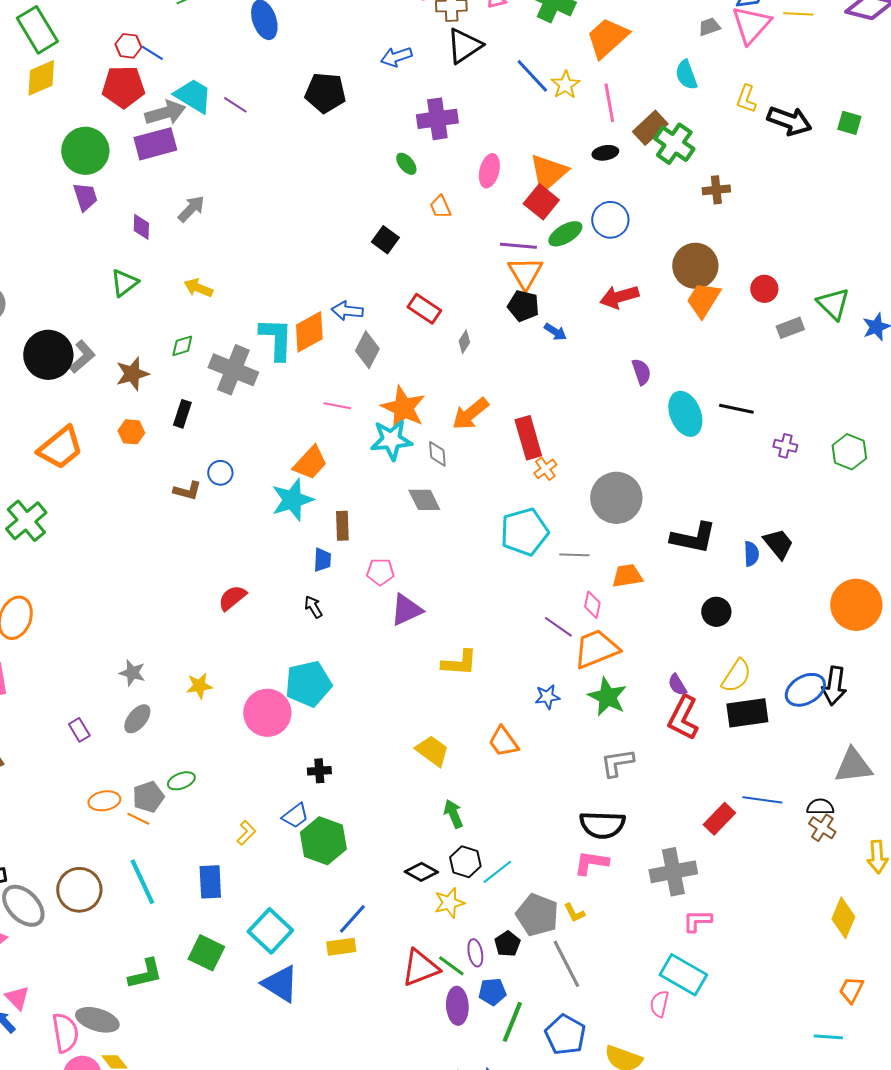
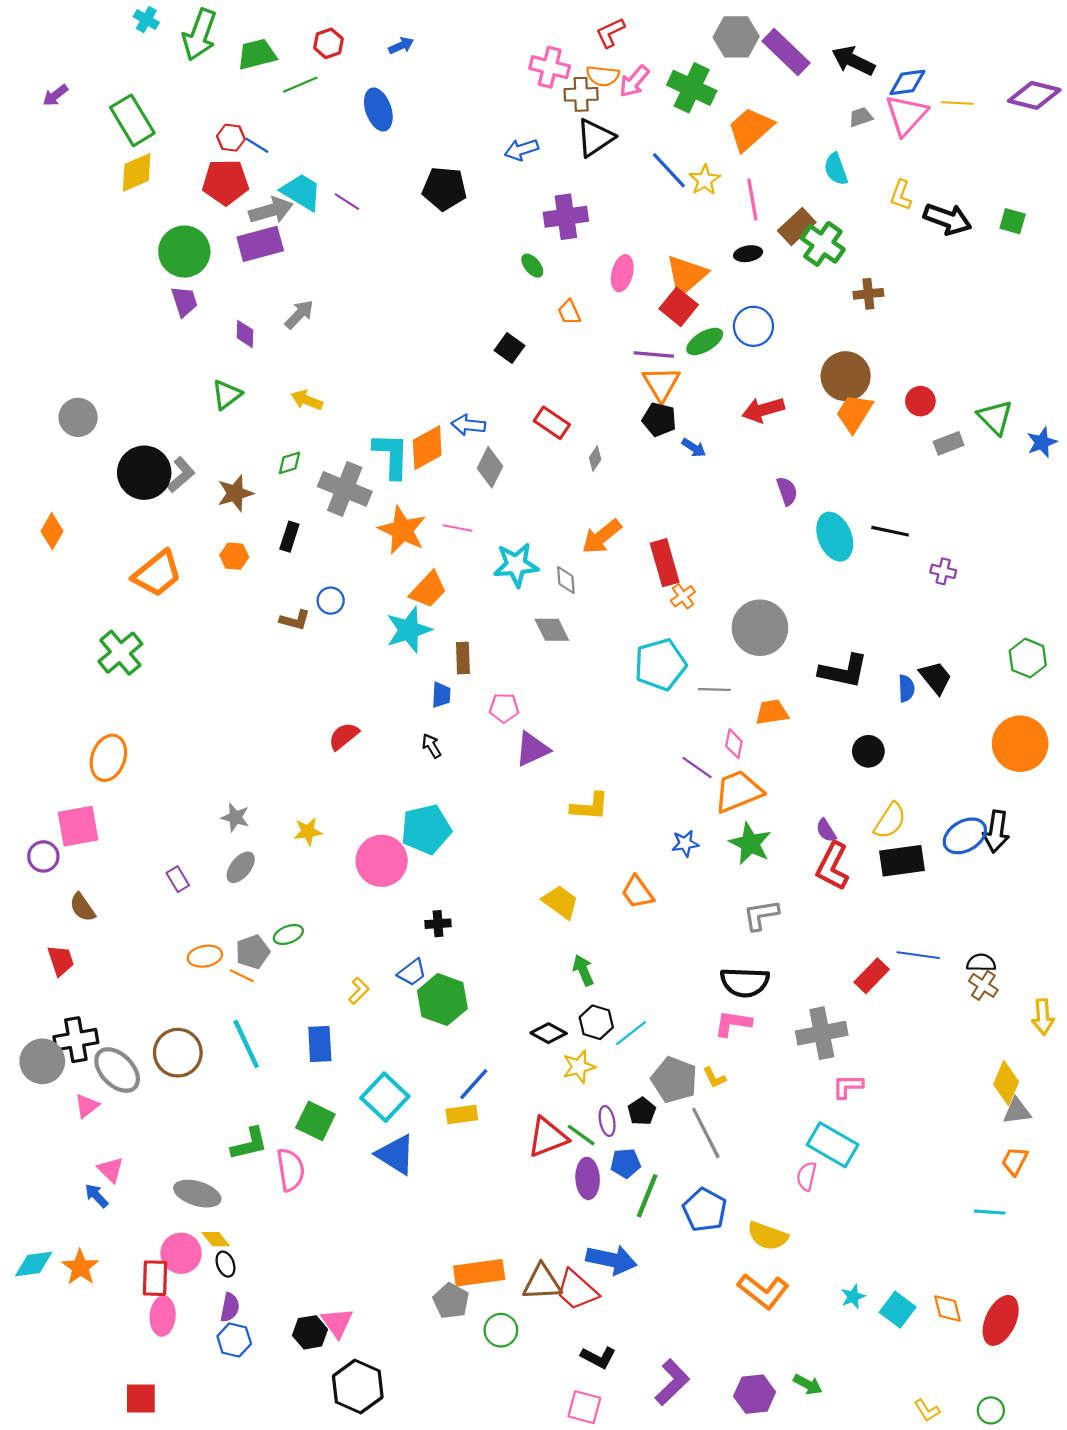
orange star: (403, 408) -> (402, 530), moved
green hexagon: (849, 452) -> (1028, 658), moved
gray triangle: (853, 766) -> (1017, 1111), moved, size x0.7
pink semicircle: (65, 1033) -> (291, 1170), moved

